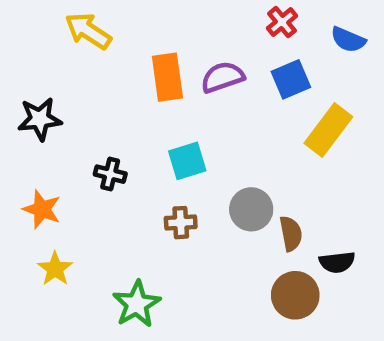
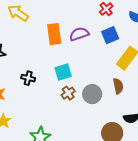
brown cross: (181, 223) -> (68, 93), moved, turned -32
brown semicircle: (291, 234) -> (118, 86), moved

